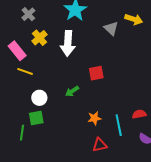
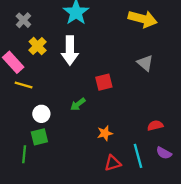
yellow arrow: (134, 19) -> (143, 19), size x1.4
gray triangle: (111, 28) -> (145, 63), moved
cyan line: (119, 125) -> (138, 156), moved

